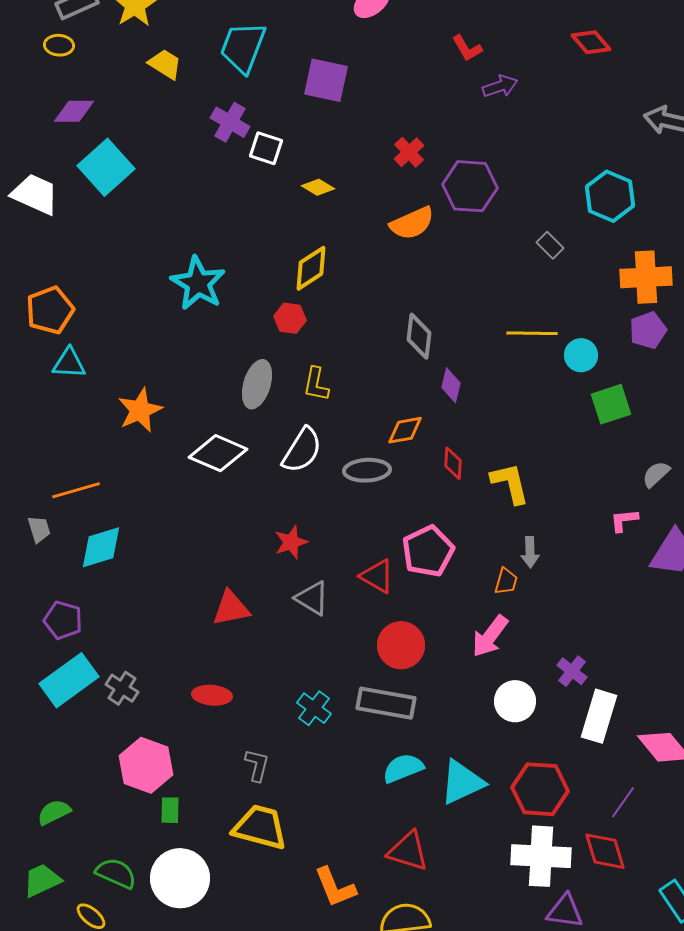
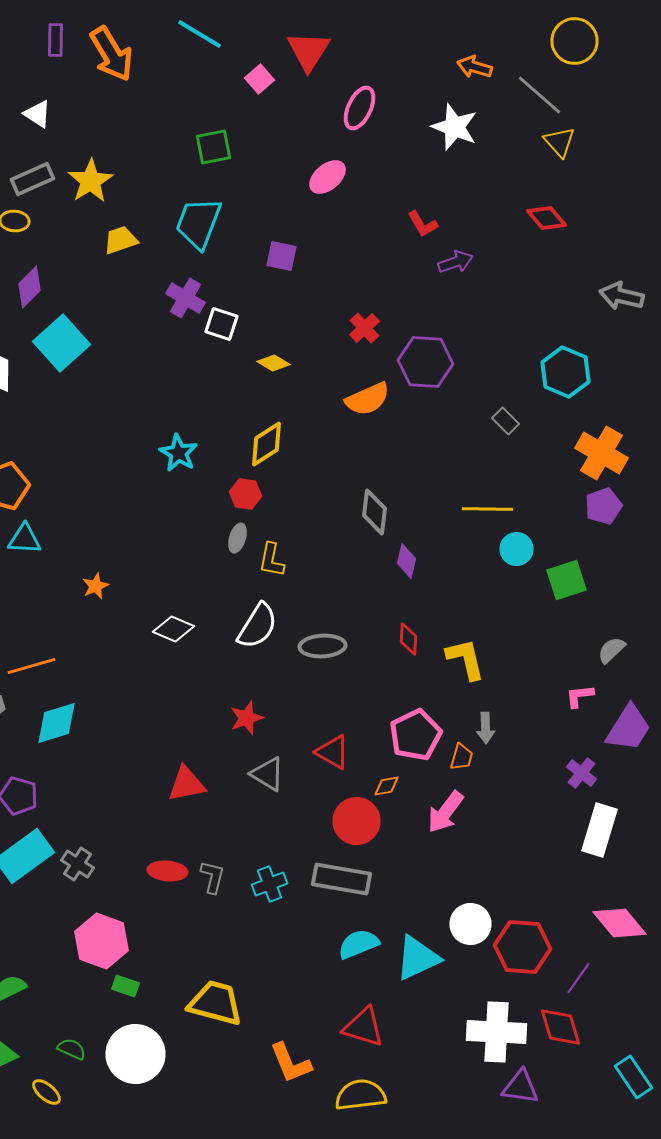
yellow trapezoid: (165, 64) -> (120, 240), turned -51
purple square: (326, 80) -> (282, 256), size x0.7
purple diamond: (74, 111) -> (30, 287), turned -45
orange cross: (646, 277) -> (602, 453), turned 33
cyan star: (198, 283) -> (178, 453), moved, size x0.7
cyan circle: (581, 355) -> (516, 549), moved
gray ellipse: (257, 384) -> (238, 538), moved, size x0.6
orange star: (140, 410) -> (96, 586), size x0.6
orange diamond: (405, 430) -> (386, 786), moved, size x0.7
white diamond: (218, 453) -> (174, 629), size x0.7
pink pentagon: (428, 551) -> (416, 735), moved
purple cross: (572, 671) -> (582, 773), moved
white circle: (515, 701) -> (470, 924), moved
cyan cross: (314, 708) -> (270, 884), turned 32
white rectangle: (599, 716) -> (600, 830), moved
gray L-shape: (257, 765) -> (212, 877), moved
red hexagon: (540, 789) -> (522, 947), moved
green rectangle: (170, 810) -> (126, 986), turned -72
green semicircle: (116, 873) -> (72, 1049), size x0.7

